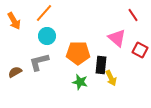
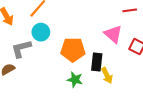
red line: (133, 15) -> (130, 10), turned -64
gray L-shape: (39, 62) -> (21, 49), moved

